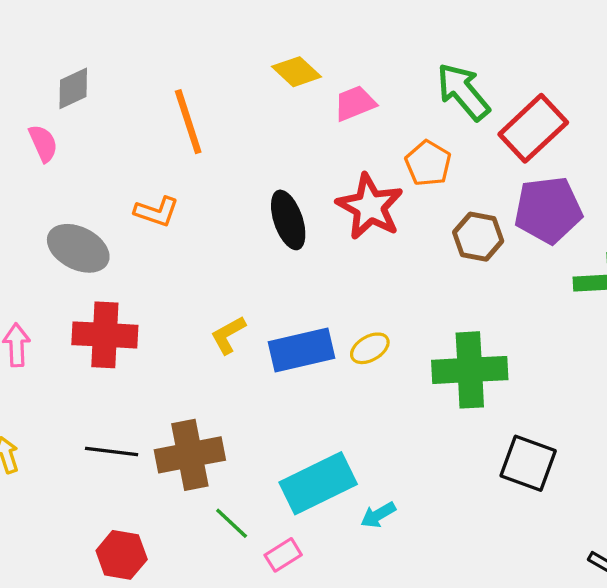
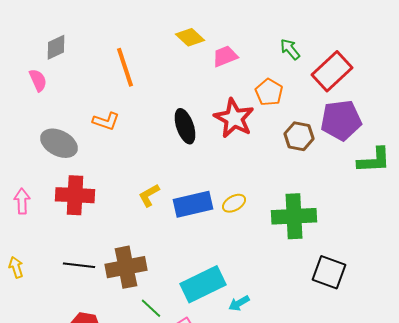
green arrow: (463, 92) -> (290, 49), size x0.6

